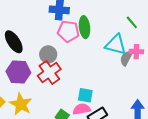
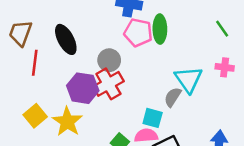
cyan triangle: (116, 45) -> (188, 79), moved, turned 35
gray semicircle: (126, 58) -> (173, 97), moved
purple hexagon: (18, 72) -> (83, 88), moved

